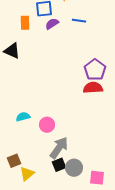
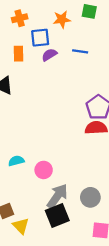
black square: (59, 165) -> (57, 216), size x1.5
gray circle: (74, 168) -> (90, 197), moved
yellow triangle: (27, 174) -> (21, 226), turned -35

